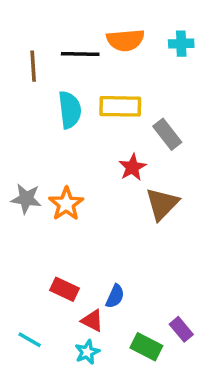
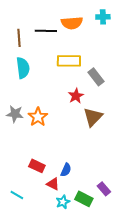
cyan cross: (181, 44) -> (103, 17), moved
cyan semicircle: (70, 110) -> (23, 68), moved
cyan star: (87, 352) -> (63, 202), moved

